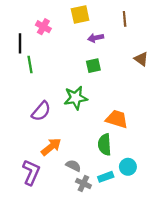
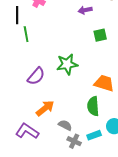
green square: (93, 66) -> (100, 35), moved
purple L-shape: (31, 172) -> (27, 131), turned -80

